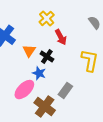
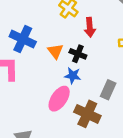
red arrow: (61, 37) -> (90, 27), turned 35

